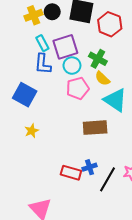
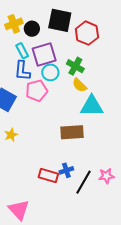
black circle: (52, 12) -> (32, 29), moved
pink pentagon: (78, 88) -> (37, 91), moved
cyan triangle: (115, 100) -> (92, 106), turned -35

